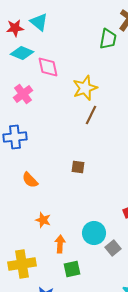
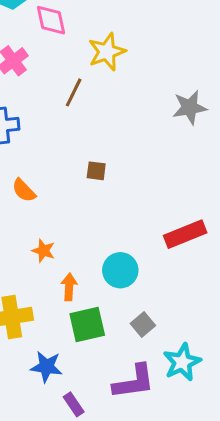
brown line: (91, 115) -> (74, 92), moved
gray square: (113, 248) -> (143, 325), moved
green square: (72, 269) -> (87, 325), size x1.4

